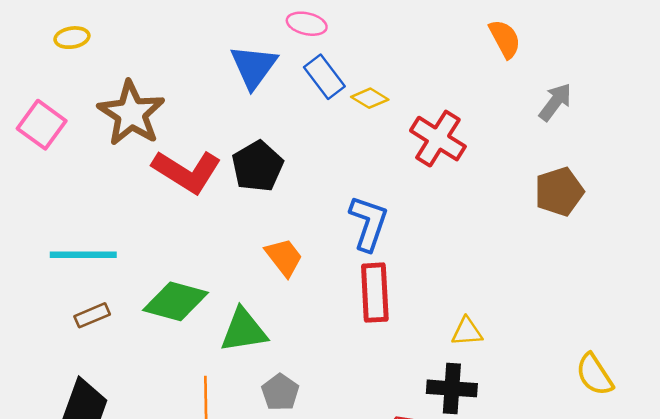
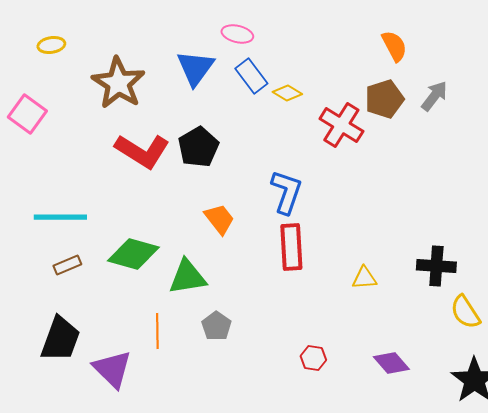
brown star: (131, 113) -> (118, 83), moved
brown pentagon: (559, 192) -> (384, 99), moved
black cross: (452, 388) -> (436, 266), moved

